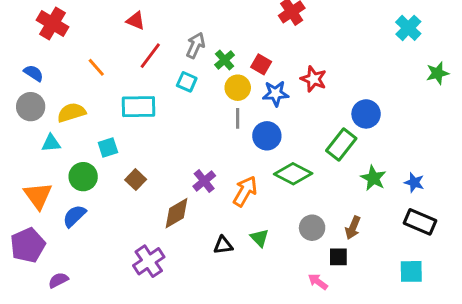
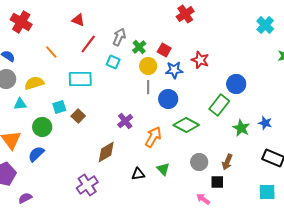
brown square: (136, 180) -> (78, 116), moved
purple cross: (204, 181) -> (125, 121), moved
blue star: (414, 182) -> (265, 123), moved

